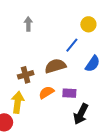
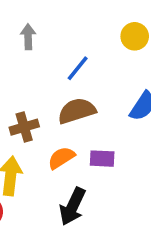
blue line: (72, 45) -> (78, 68), moved
black arrow: (81, 114) -> (72, 206), moved

